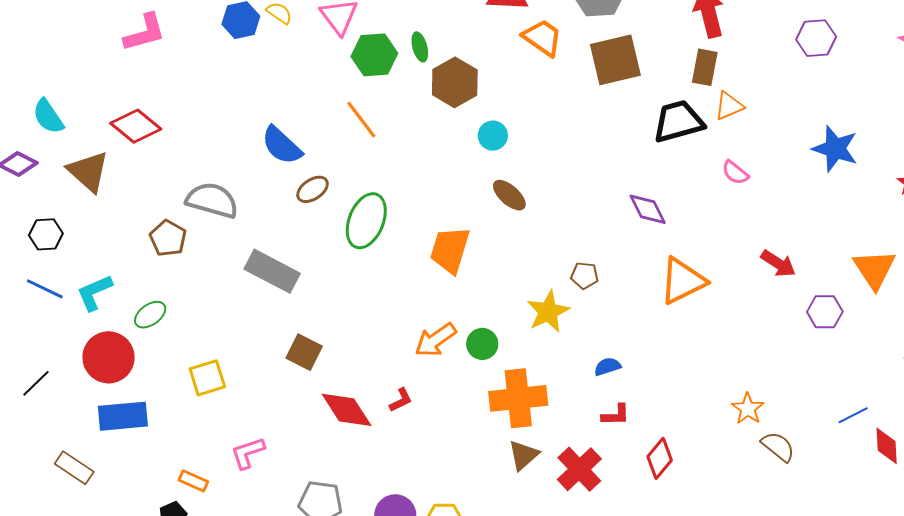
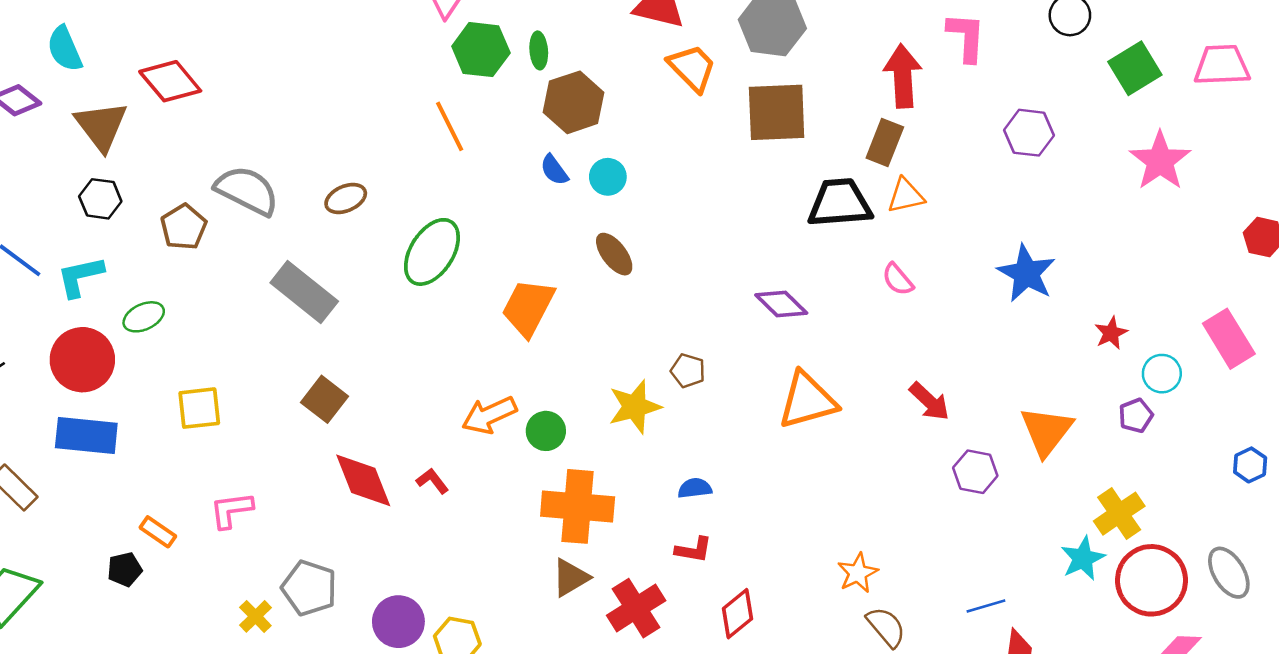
blue semicircle: (282, 145) -> (554, 170), moved, size x0.6
brown ellipse: (313, 189) -> (346, 198), moved
purple diamond: (648, 209) -> (781, 304), turned -30
black hexagon: (46, 234) -> (100, 199), moved
red L-shape: (401, 400) -> (432, 481), turned -112

